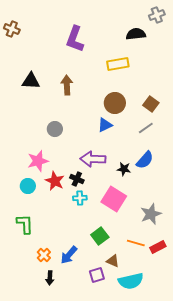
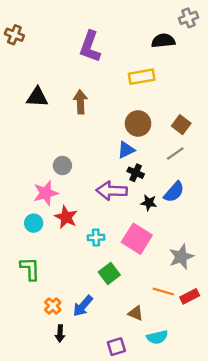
gray circle: (55, 129) -> (62, 165), moved
black cross: (77, 179) -> (136, 173), moved
green square: (100, 236) -> (109, 274), moved
purple square: (97, 275) -> (116, 347), moved
cyan semicircle: (131, 281) -> (157, 337), size x0.7

